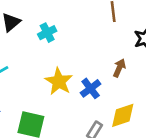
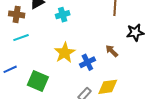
brown arrow: (119, 68) -> (112, 51), turned -80

